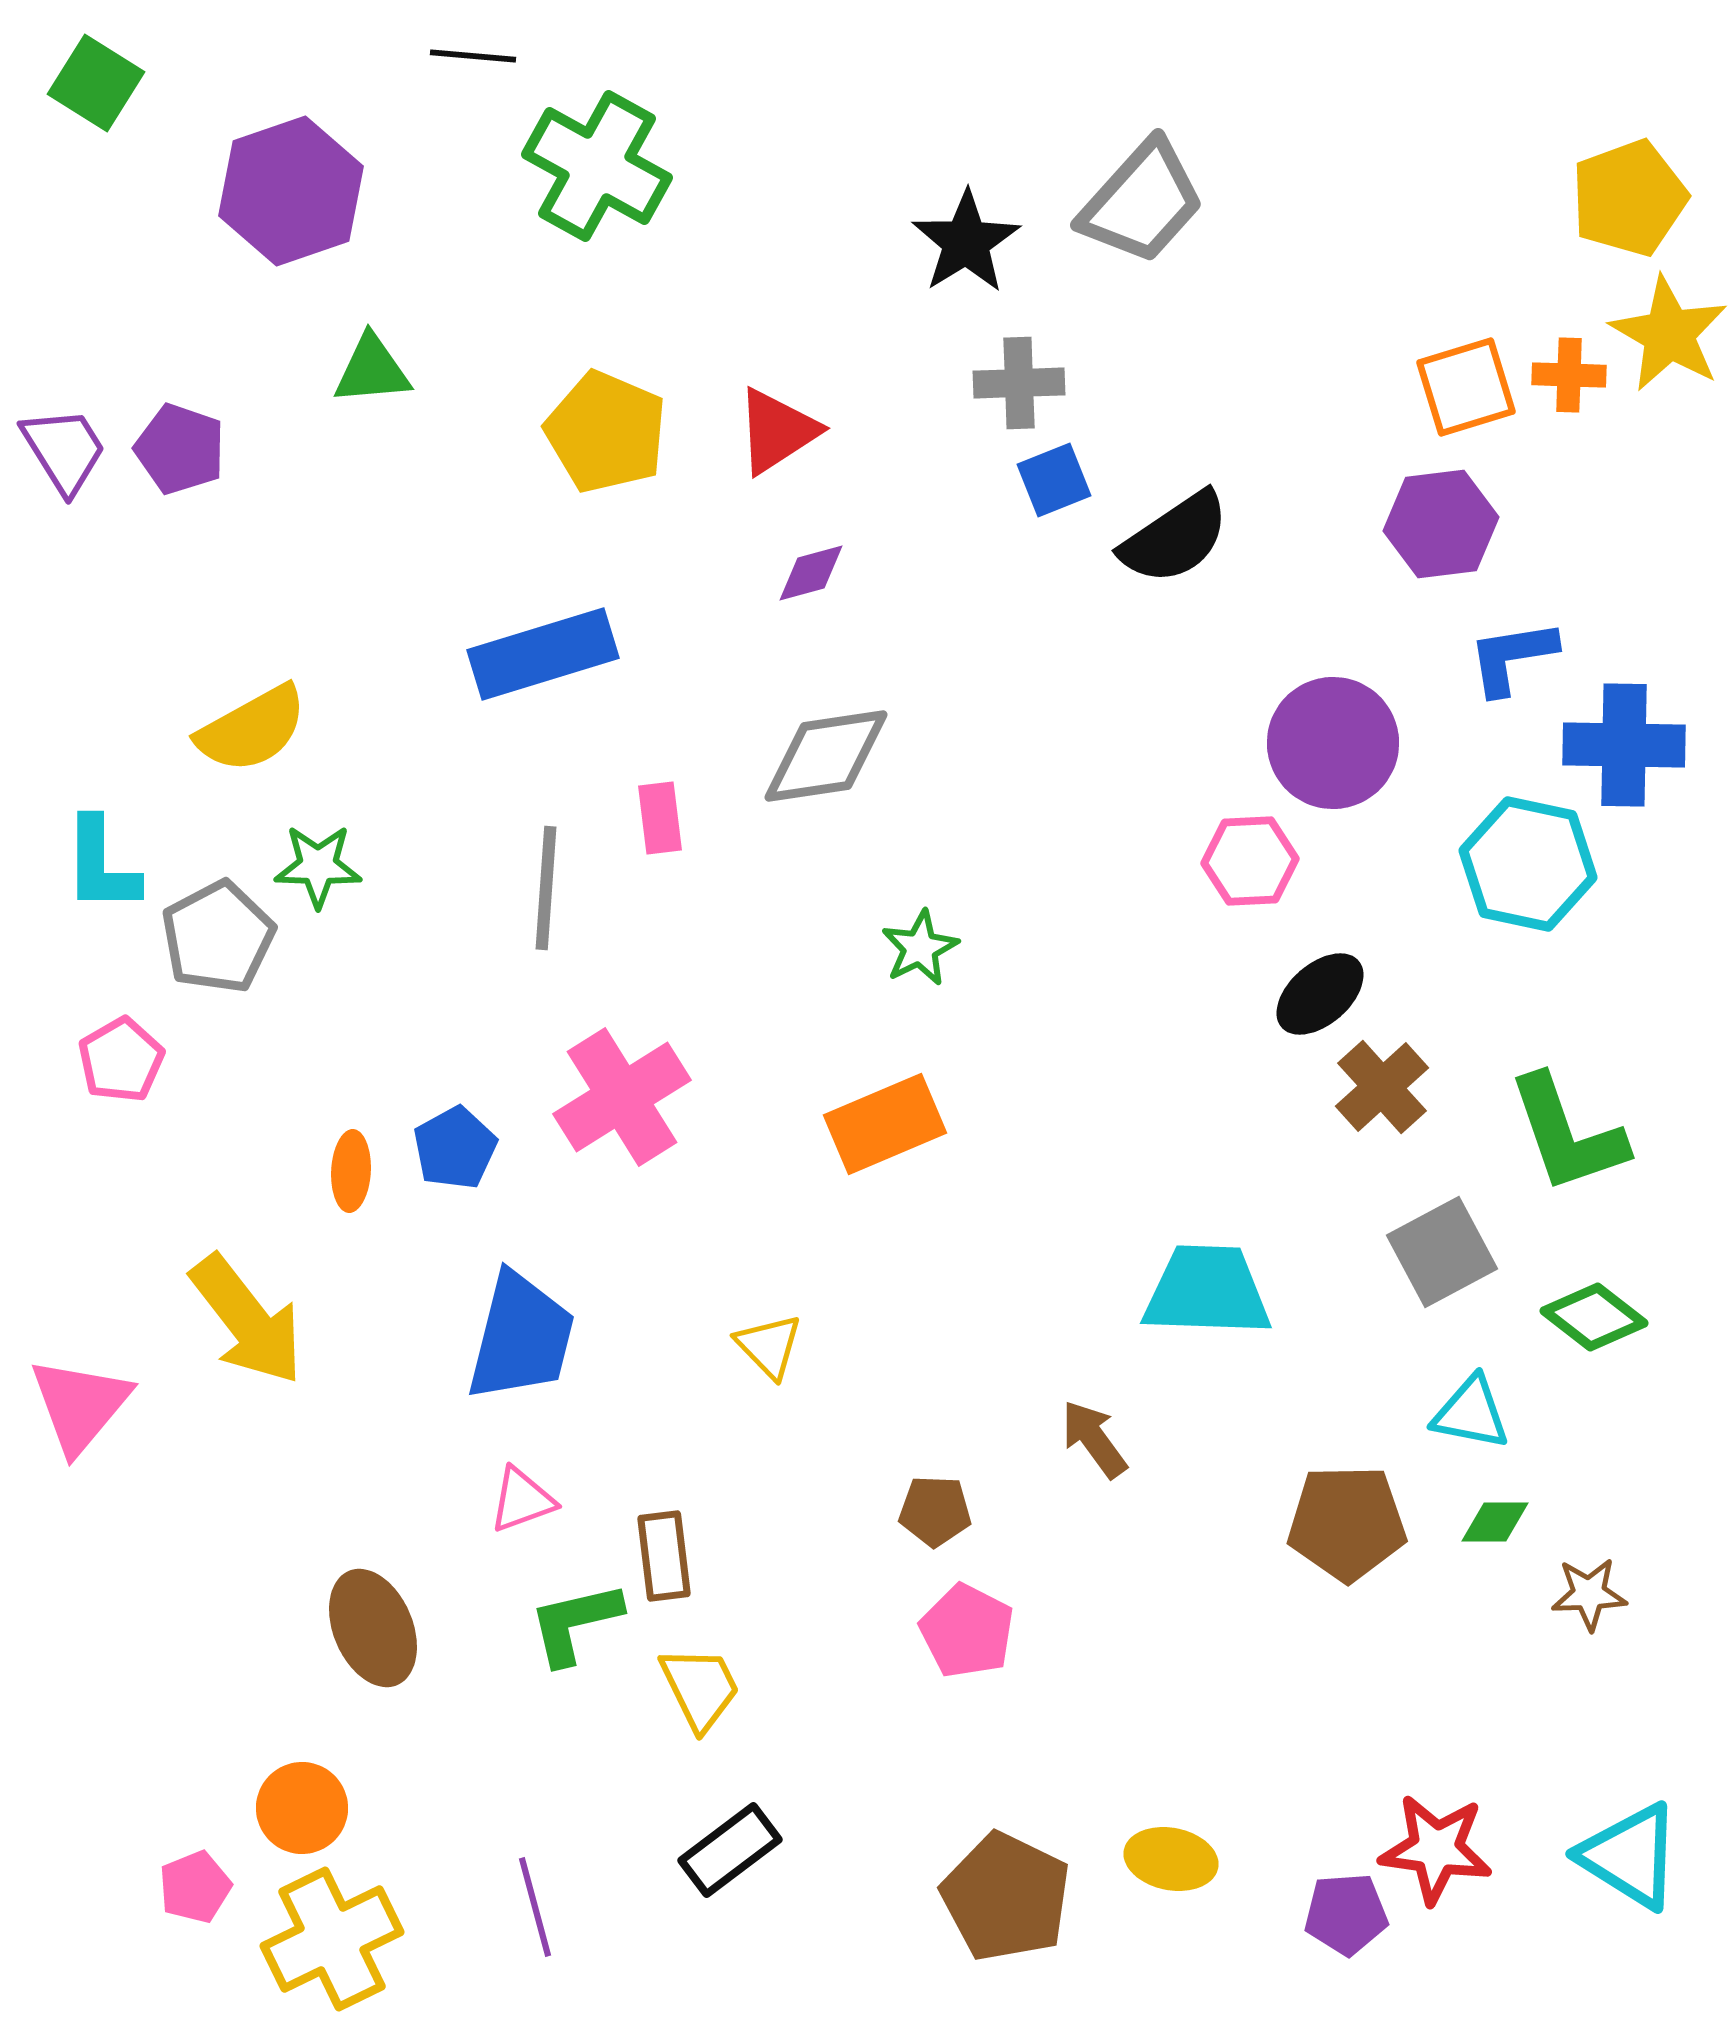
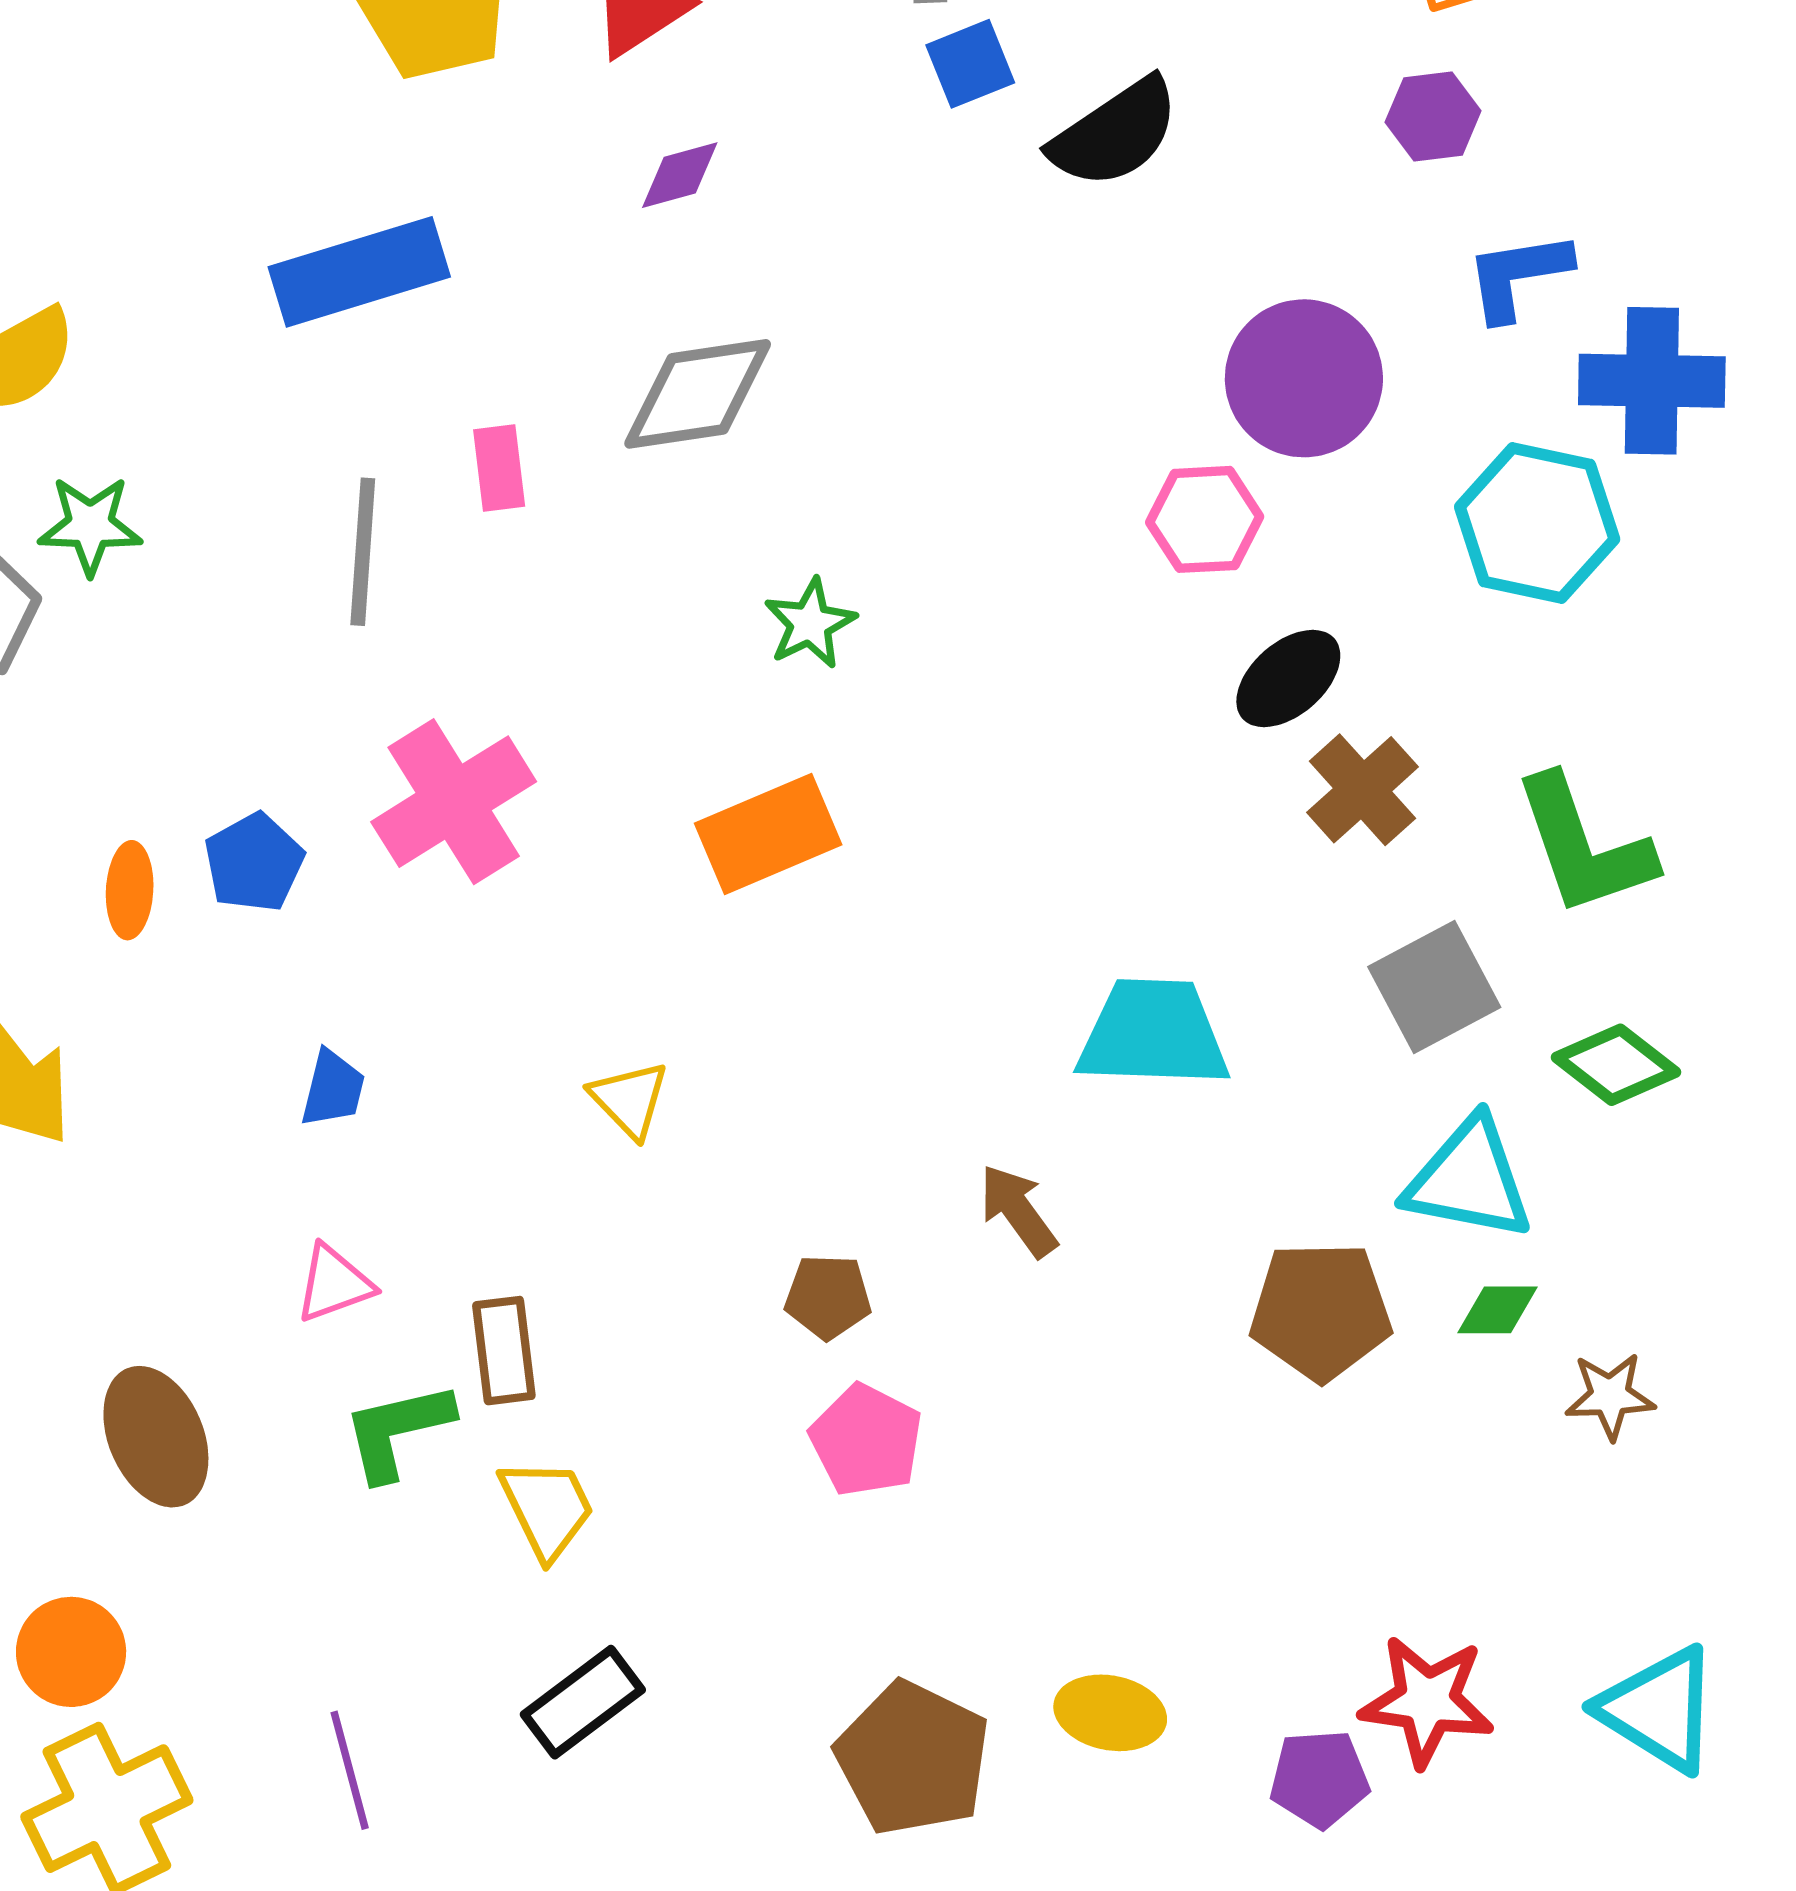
purple hexagon: (1441, 524) -> (1433, 116), size x0.7
blue trapezoid: (521, 1337) -> (333, 1089), size x0.5
cyan triangle: (1471, 1413) -> (1469, 1180), size x1.4

